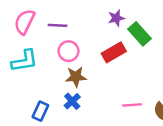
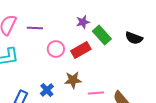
pink circle: (69, 51) -> (56, 49), moved
brown star: (76, 77) -> (73, 80), moved

